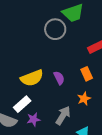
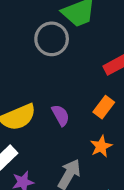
orange rectangle: (87, 74) -> (104, 107), turned 64

